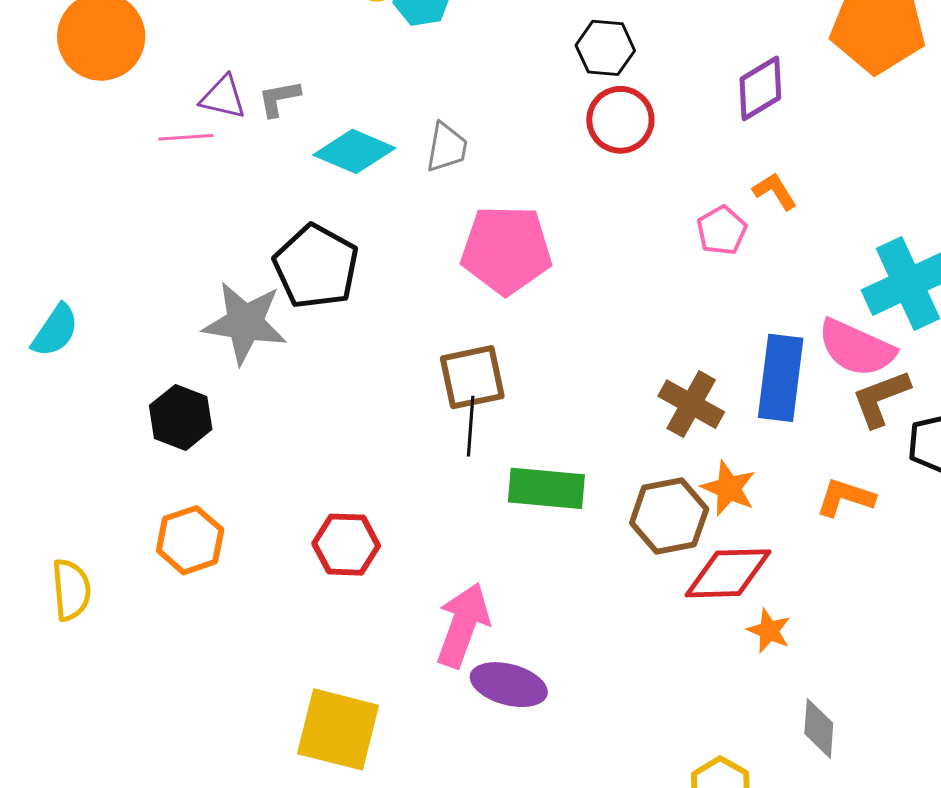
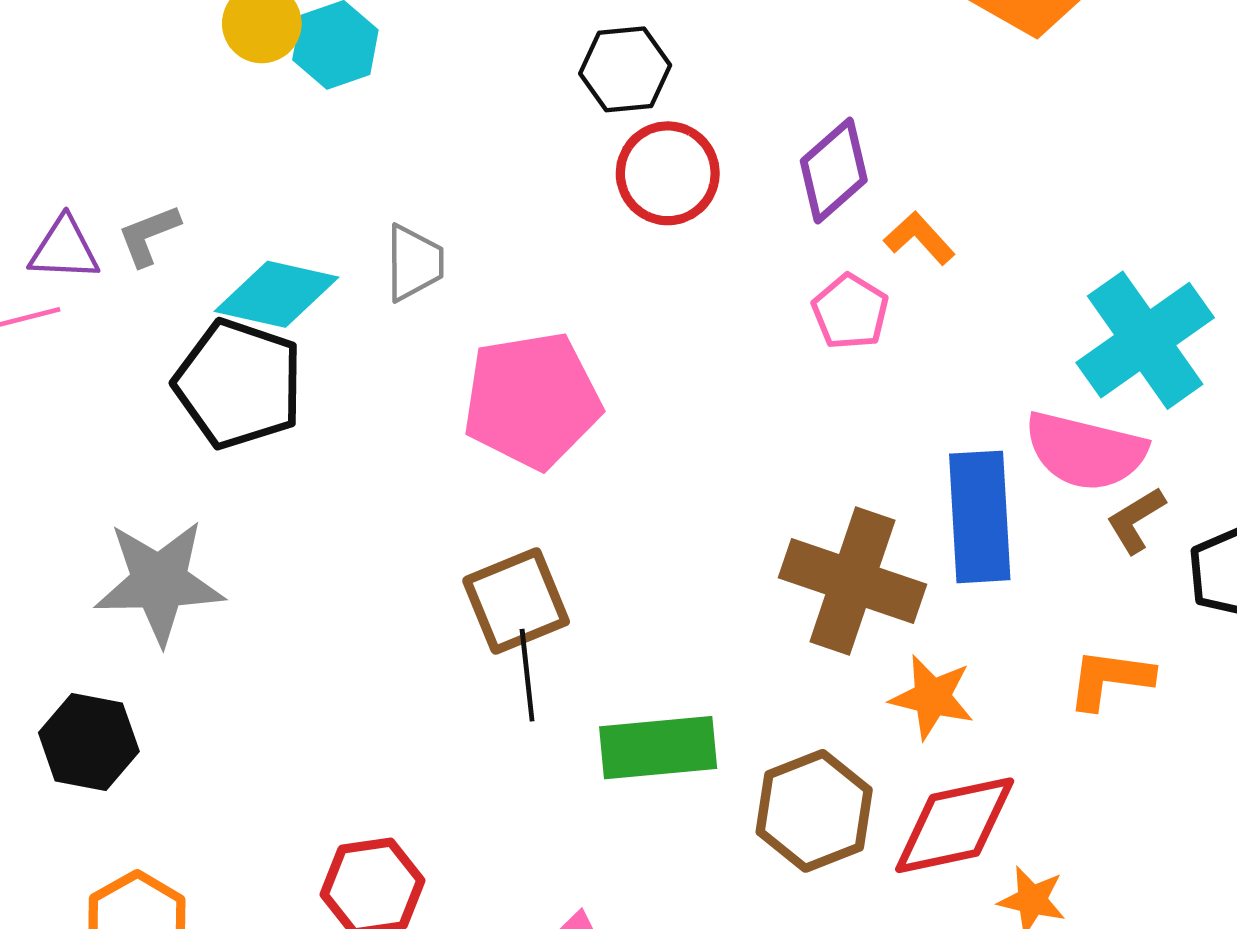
purple diamond: (760, 88) -> (834, 171), moved
black pentagon: (316, 267) -> (239, 384), moved
brown L-shape: (881, 398) -> (1136, 520), size x0.7
brown cross: (691, 404) -> (852, 581), size x1.4
brown hexagon: (669, 516) -> (814, 811), moved

